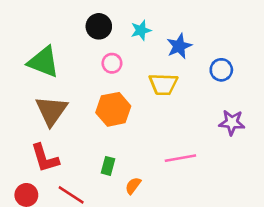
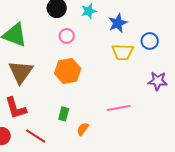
yellow trapezoid: (163, 84) -> (123, 52), moved

